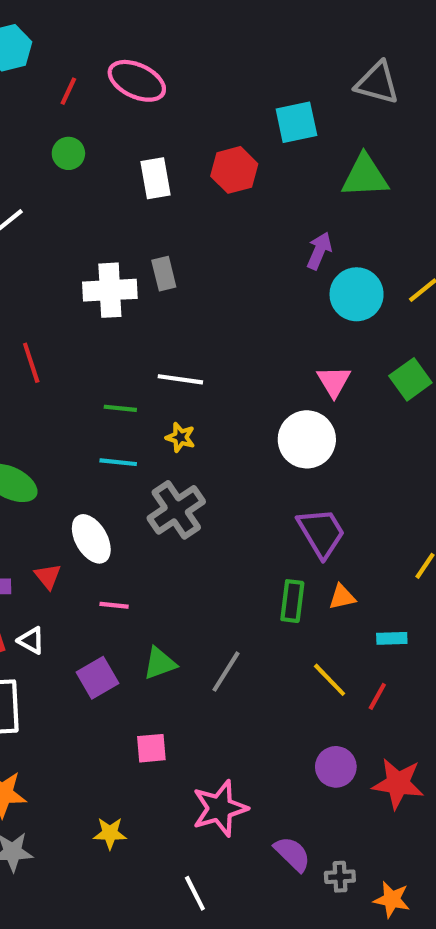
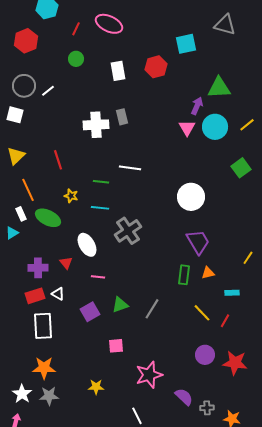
green triangle: (365, 176) -> (219, 88), moved
pink triangle: (334, 381) -> (187, 128), moved
yellow star: (180, 437) -> (71, 196), moved

